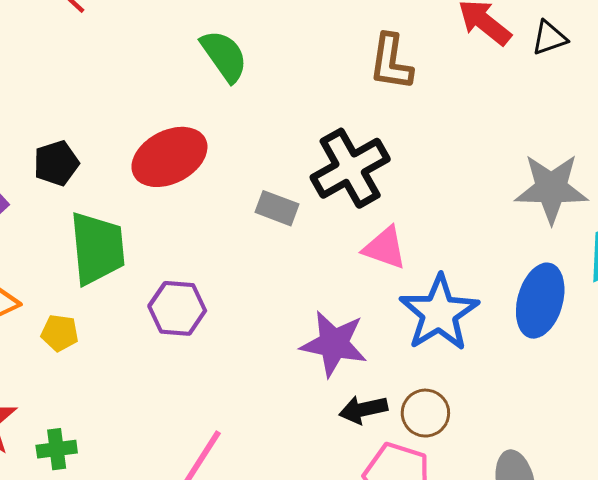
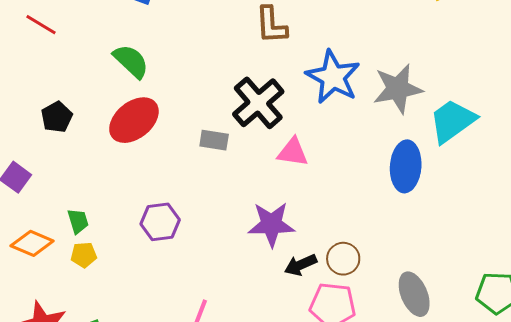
green semicircle: (224, 56) -> (131, 61), moved
black pentagon: (56, 163) -> (57, 117), moved
green trapezoid: (97, 248) -> (78, 221), moved, size x0.5
blue star: (439, 313) -> (333, 77), moved

